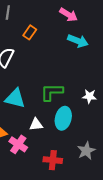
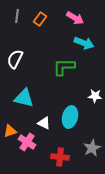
orange rectangle: (30, 32) -> (40, 19), moved
green L-shape: (52, 92) -> (64, 67), moved
white triangle: (36, 125) -> (44, 123), turned 32

